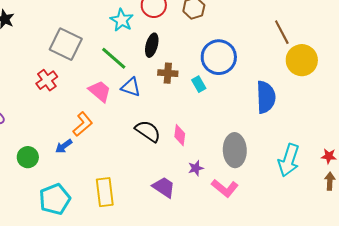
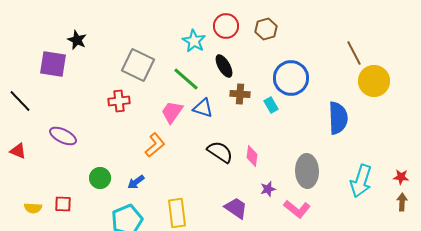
black ellipse: (152, 45) -> (224, 66), turned -45
red cross: (47, 80) -> (119, 101), turned 30
pink trapezoid: (100, 91) -> (172, 112), turned -95
blue arrow: (64, 146) -> (136, 182), moved

